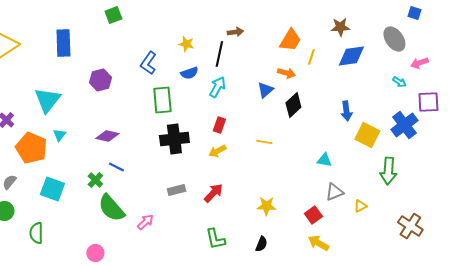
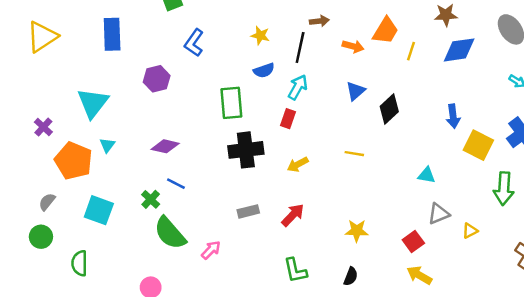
blue L-shape: (148, 63) -> (194, 43), moved
orange arrow: (286, 73) -> (353, 46), moved
red rectangle: (219, 125) -> (288, 119), moved

